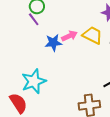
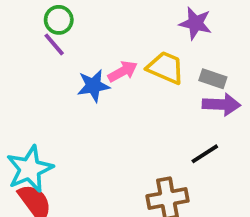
cyan star: (34, 81) -> (30, 169), moved

